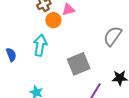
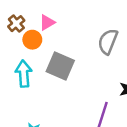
gray square: (79, 64) -> (60, 66), moved, turned -30

